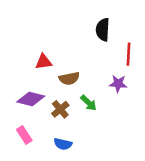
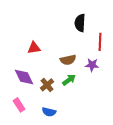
brown semicircle: (69, 78) -> (68, 60), moved
purple diamond: (31, 99) -> (24, 77), turned 50
green arrow: (89, 103) -> (69, 80), turned -80

